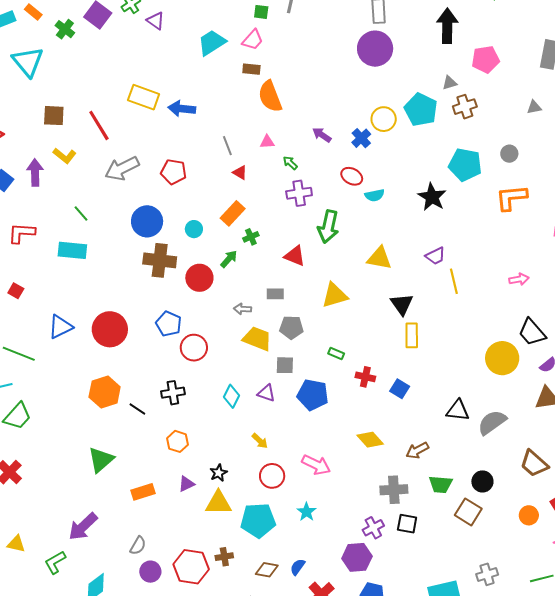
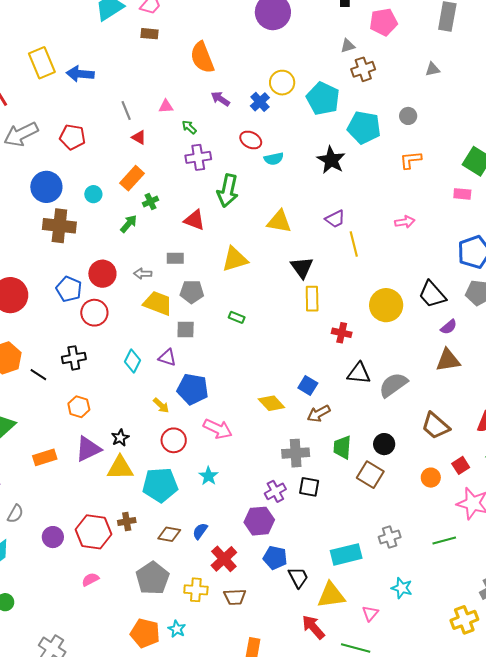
orange semicircle: (270, 96) -> (202, 57), moved
yellow rectangle: (144, 97) -> (42, 63), turned 48
cyan pentagon: (421, 110) -> (323, 98), moved
orange L-shape: (511, 198) -> (411, 160), size x0.7
red circle: (199, 278) -> (102, 274), moved
pink arrow: (519, 279) -> (405, 222), moved
yellow circle: (502, 358) -> (386, 305), moved
red cross: (365, 377) -> (342, 333), moved
blue square: (400, 389) -> (308, 385), moved
blue pentagon: (313, 395) -> (193, 389), moved
purple triangle: (186, 484) -> (88, 449), size x1.6
green trapezoid: (441, 484) -> (342, 447), turned 90
gray semicircle: (138, 546) -> (15, 514), moved

